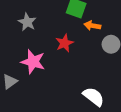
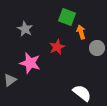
orange arrow: (92, 26) -> (81, 32), turned 64

